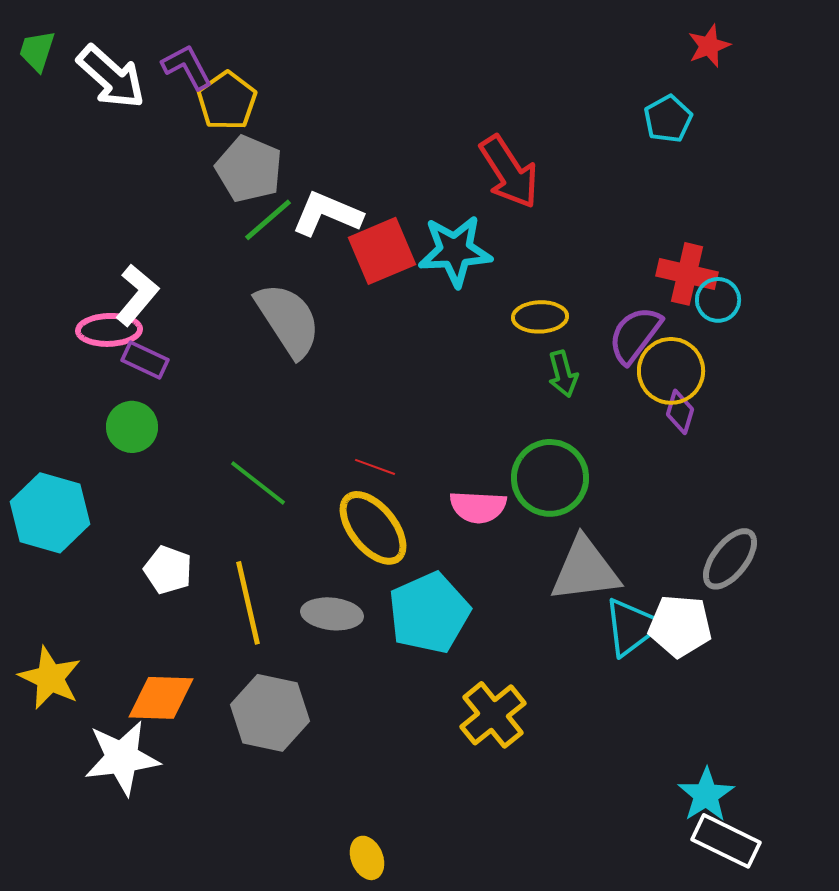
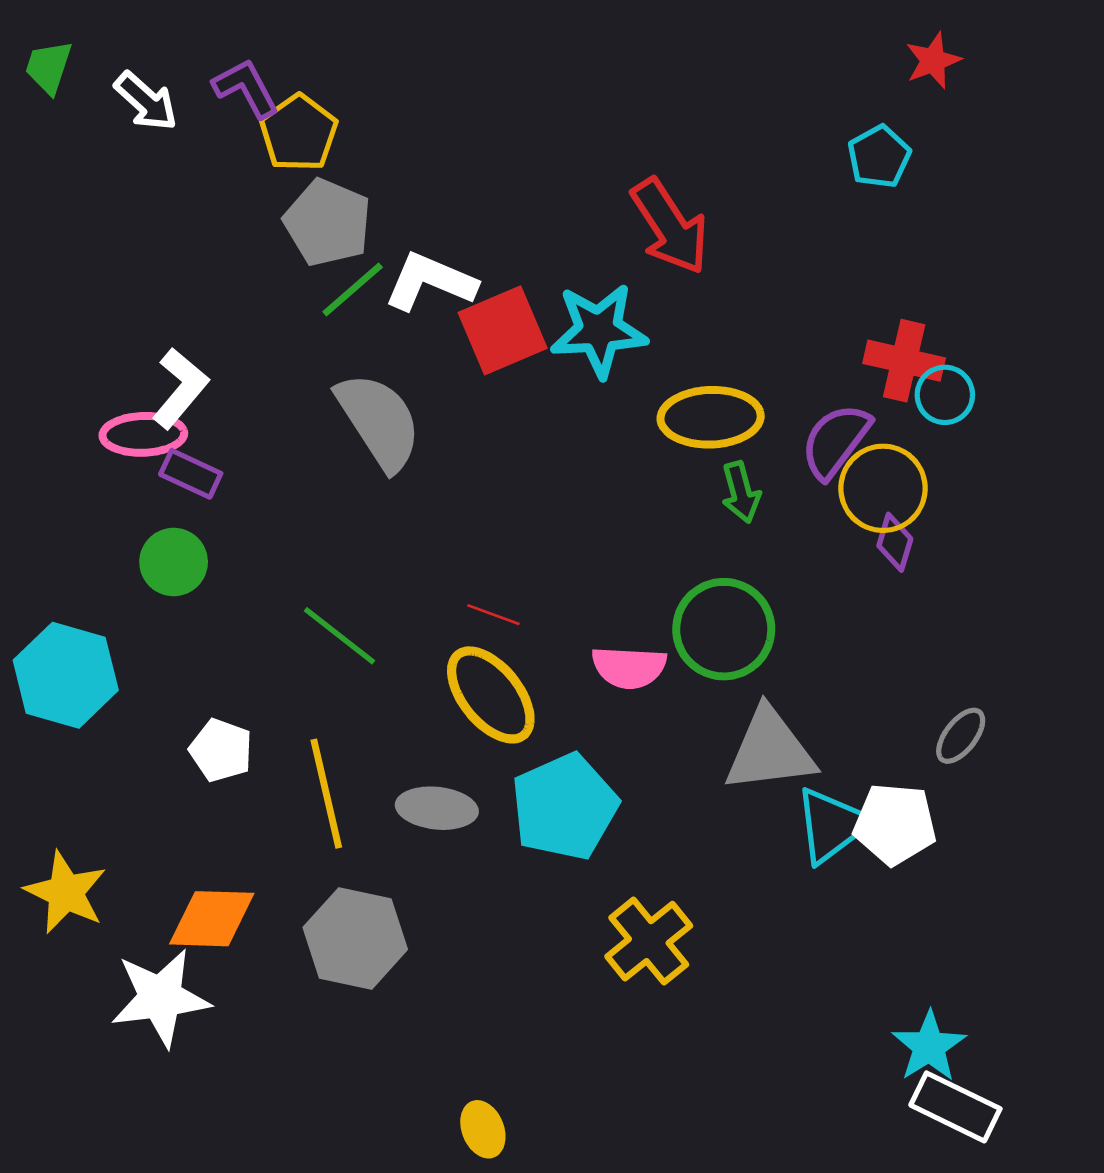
white arrow: (111, 77) -> (146, 101), size x0.7
yellow ellipse: (540, 317) -> (711, 417), size x1.4
gray ellipse: (730, 559) -> (961, 736), size x0.7

